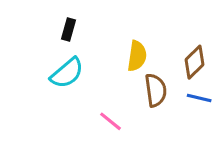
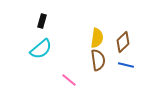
yellow semicircle: (137, 56) -> (97, 38), moved

